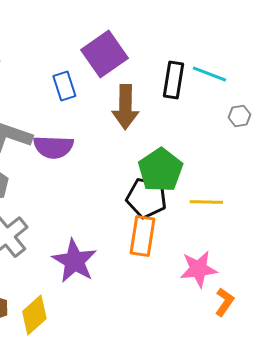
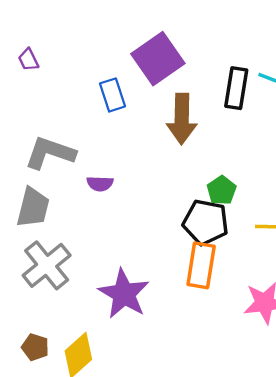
purple semicircle: (53, 147) -> (100, 184), moved, size x0.6
green pentagon: (160, 170) -> (222, 190), size x0.6

